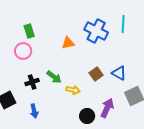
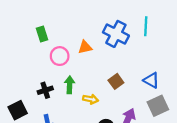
pink circle: (23, 51) -> (60, 56), moved
blue triangle: (119, 73) -> (151, 80), moved
green arrow: (54, 77) -> (70, 85), turned -126

